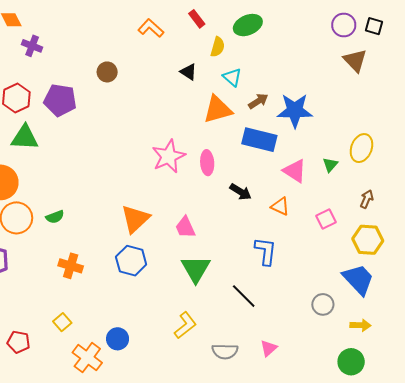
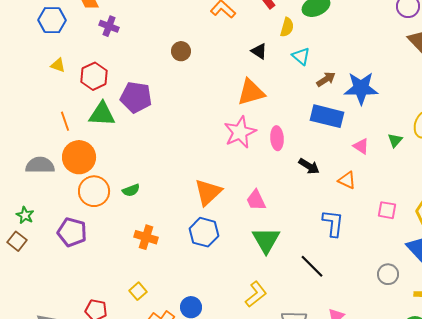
purple pentagon: (60, 100) -> (136, 97), moved
orange triangle: (218, 109) -> (251, 92), moved
pink triangle: (295, 171) -> (361, 146), size x0.7
pink square: (326, 219) -> (387, 210), moved, turned 36

